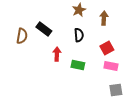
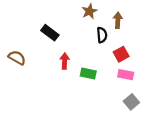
black semicircle: (79, 35) -> (102, 35), moved
brown semicircle: (22, 36) -> (17, 58), moved, turned -70
gray square: (116, 90) -> (131, 102), turned -32

